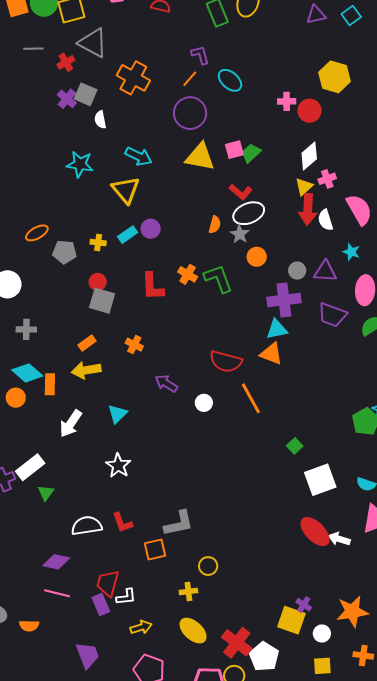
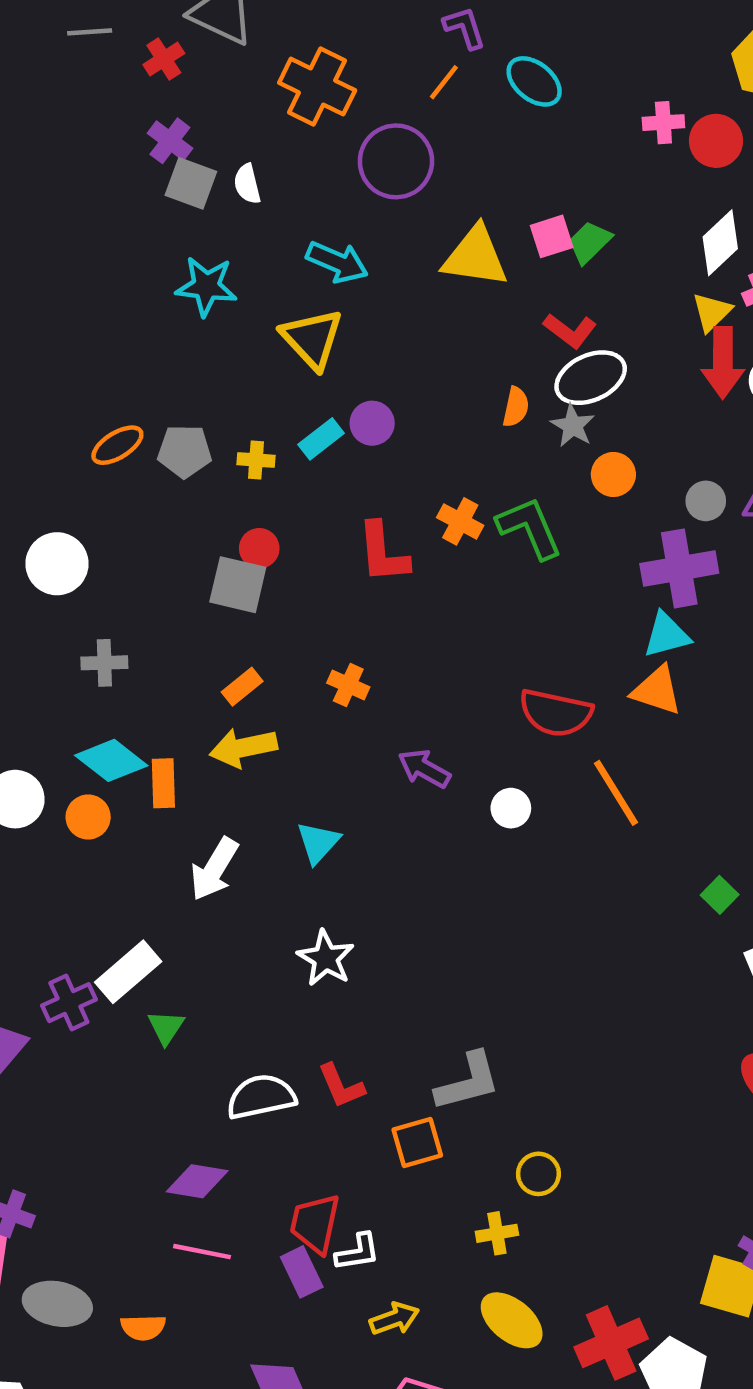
gray square: (86, 94) -> (191, 183), moved
purple circle: (190, 113) -> (396, 161), moved
gray pentagon: (64, 252) -> (185, 451), moved
gray square: (102, 301) -> (238, 585), moved
red cross: (237, 643) -> (611, 1343), turned 32

